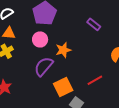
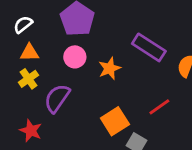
purple rectangle: (94, 24) -> (149, 47), moved, size x1.6
purple semicircle: (44, 66) -> (57, 98), moved

